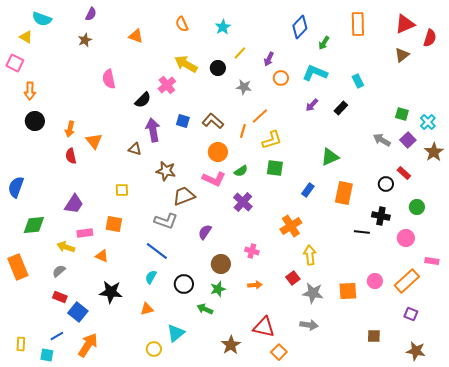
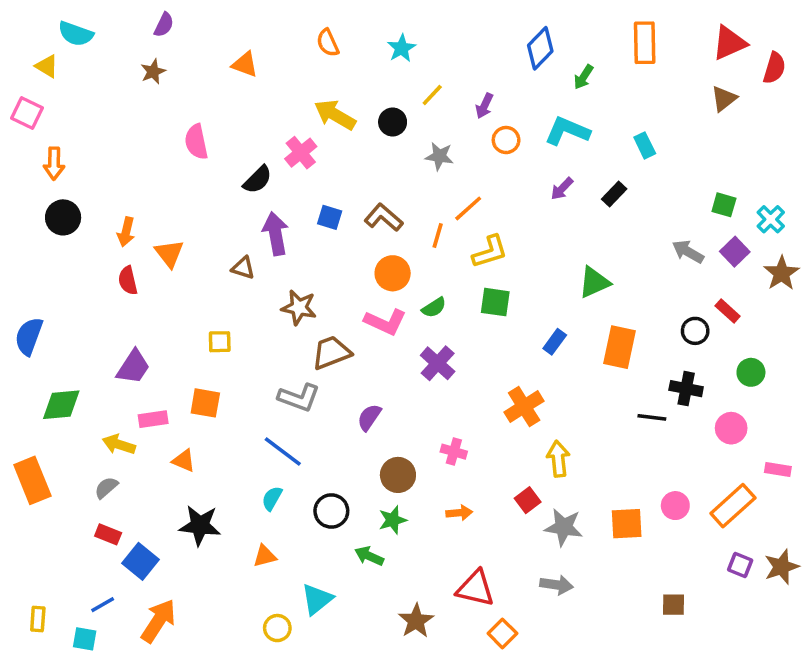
brown star: (416, 351) -> (782, 567), moved, turned -30

